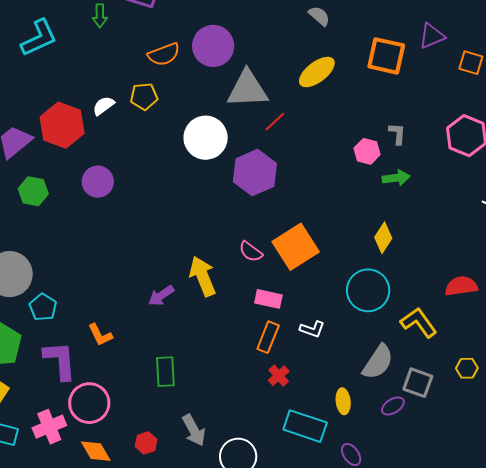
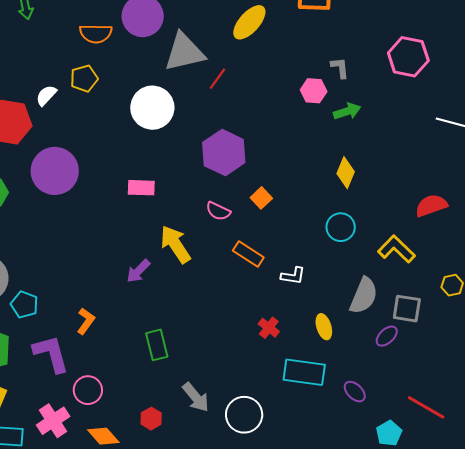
orange semicircle: (164, 54) -> (96, 34), turned 32
purple hexagon: (255, 173) -> (224, 153), moved
purple circle: (98, 182) -> (55, 171), size x1.5
orange square: (296, 247) -> (261, 198), size x0.5
cyan circle: (368, 290) -> (341, 227), size x0.7
pink rectangle: (268, 299) -> (141, 188), moved
orange L-shape: (100, 335) -> (86, 321), turned -108
orange rectangle: (268, 337) -> (248, 254), moved, turned -68
yellow ellipse: (343, 401) -> (324, 327), moved
pink circle: (89, 403) -> (88, 390), size x0.7

